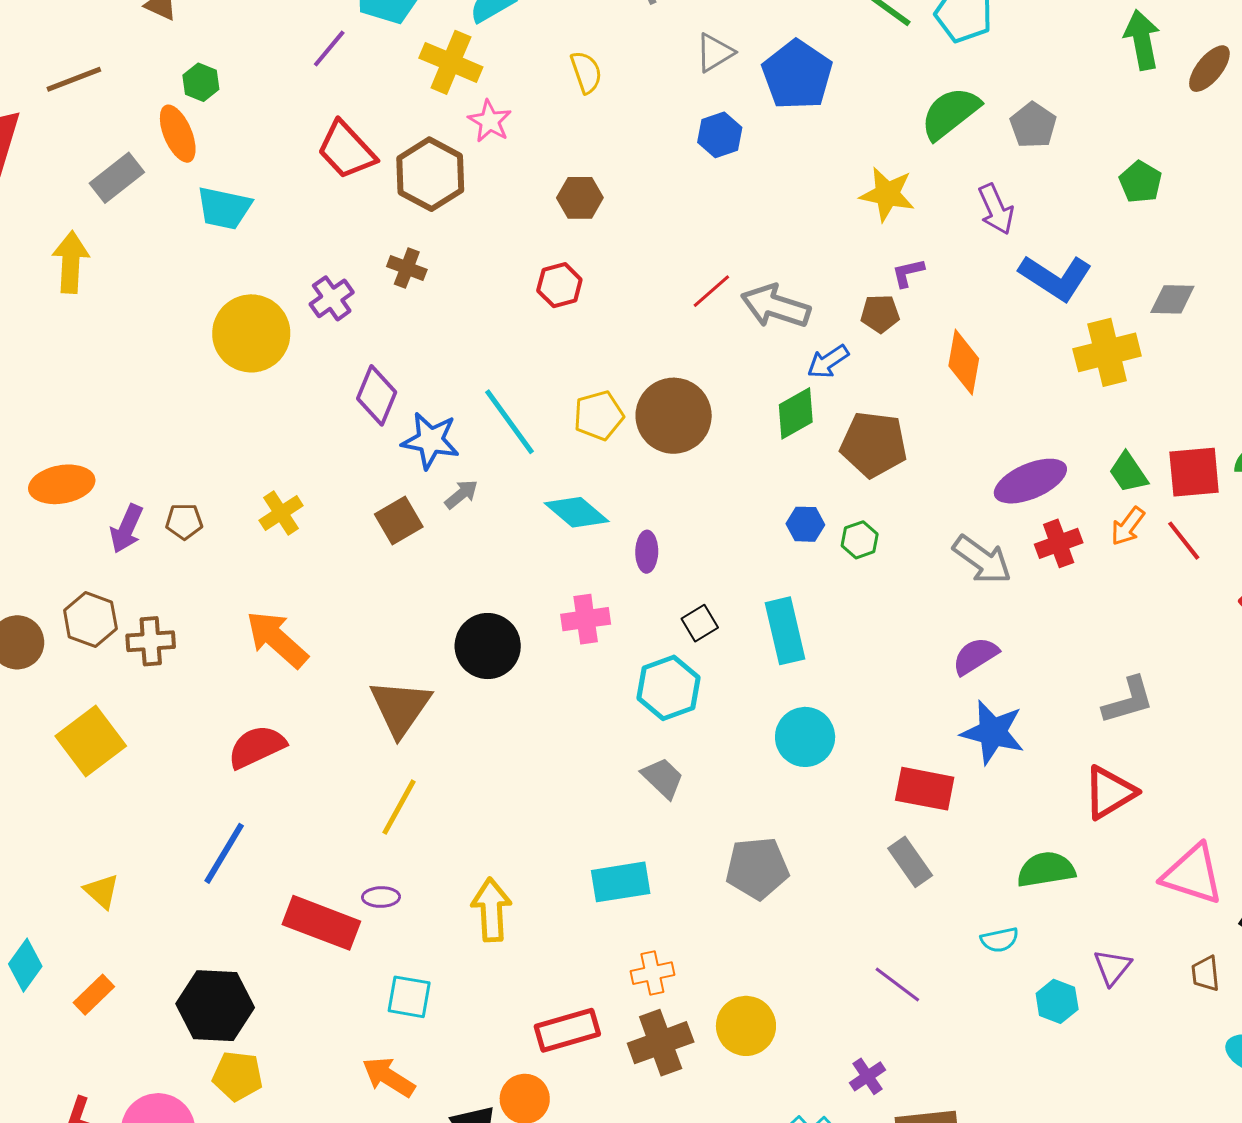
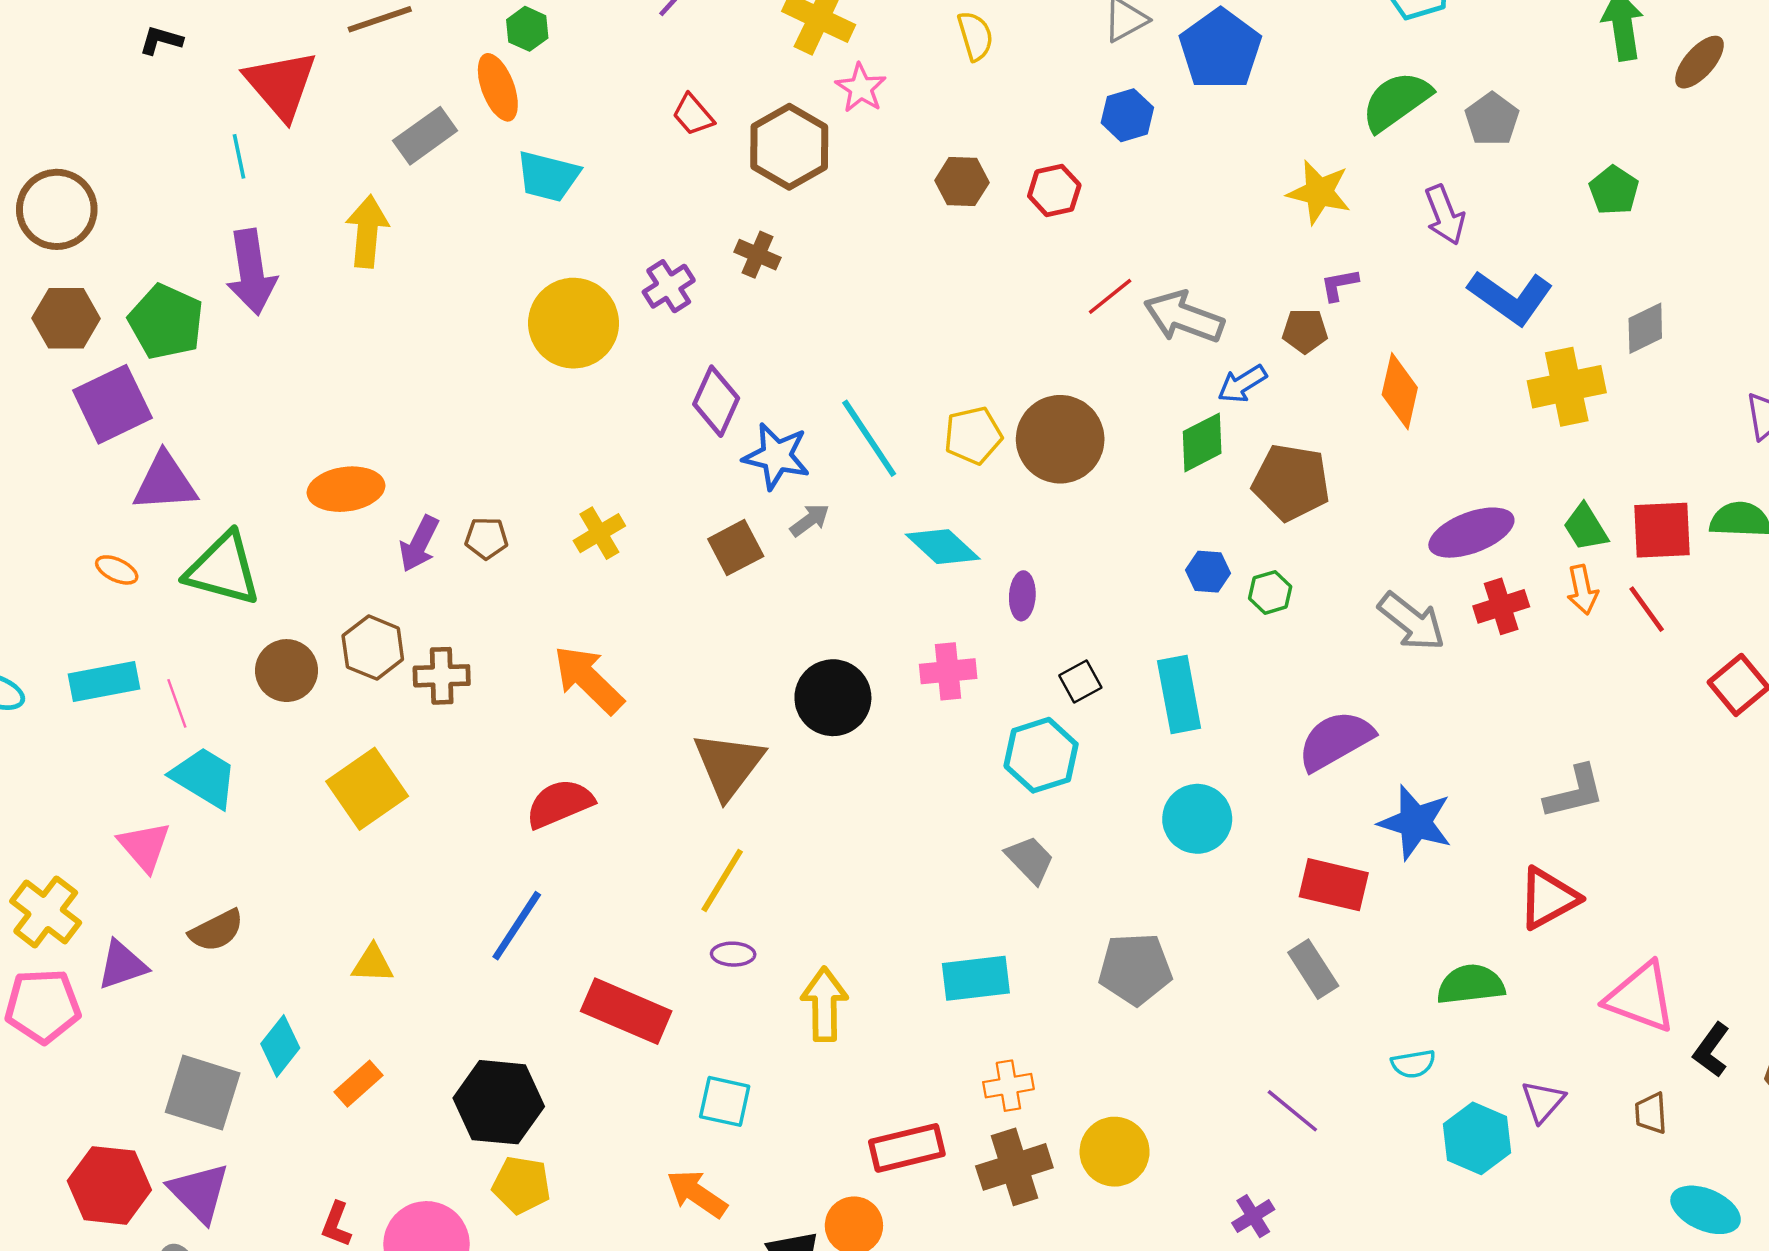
red trapezoid: (346, 150) -> (693, 115), size x0.6
red hexagon: (559, 285) -> (1054, 191), moved
gray diamond: (1172, 299) -> (1645, 328), turned -30
orange arrow: (1128, 526) -> (1582, 590), turned -51
purple semicircle: (975, 656) -> (1335, 741), moved, size x1.4
yellow triangle: (102, 891) -> (372, 964), turned -42
purple ellipse: (381, 897) -> (733, 954), moved
cyan hexagon: (1057, 1001) -> (1477, 1138), size x1.4

